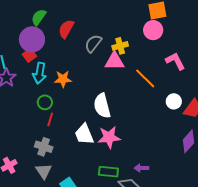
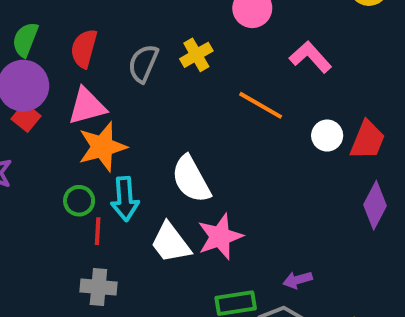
pink triangle: (115, 61) -> (87, 106), moved
cyan arrow: (40, 73) -> (125, 199), moved
orange star: (63, 79) -> (102, 147), size x1.4

